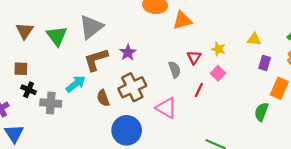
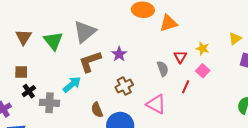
yellow triangle: (254, 39) -> (235, 39), turned -40
brown cross: (132, 87) -> (124, 86), size x0.7
black cross: (29, 90) -> (29, 91), turned 32
brown semicircle: (103, 98) -> (97, 110), moved

